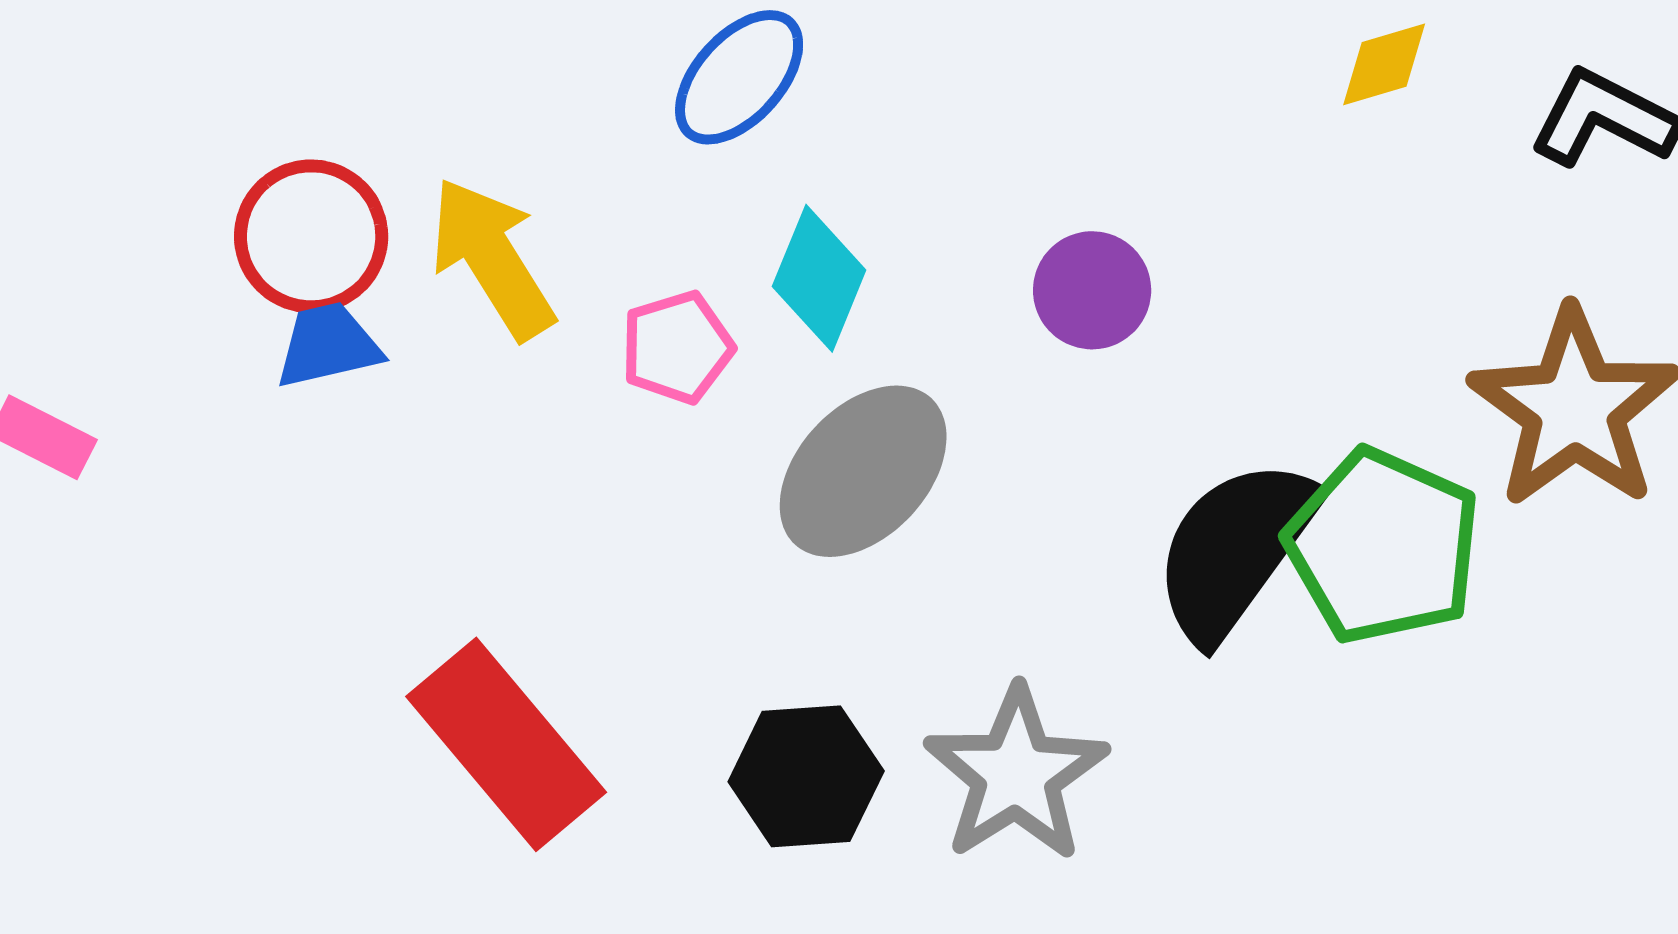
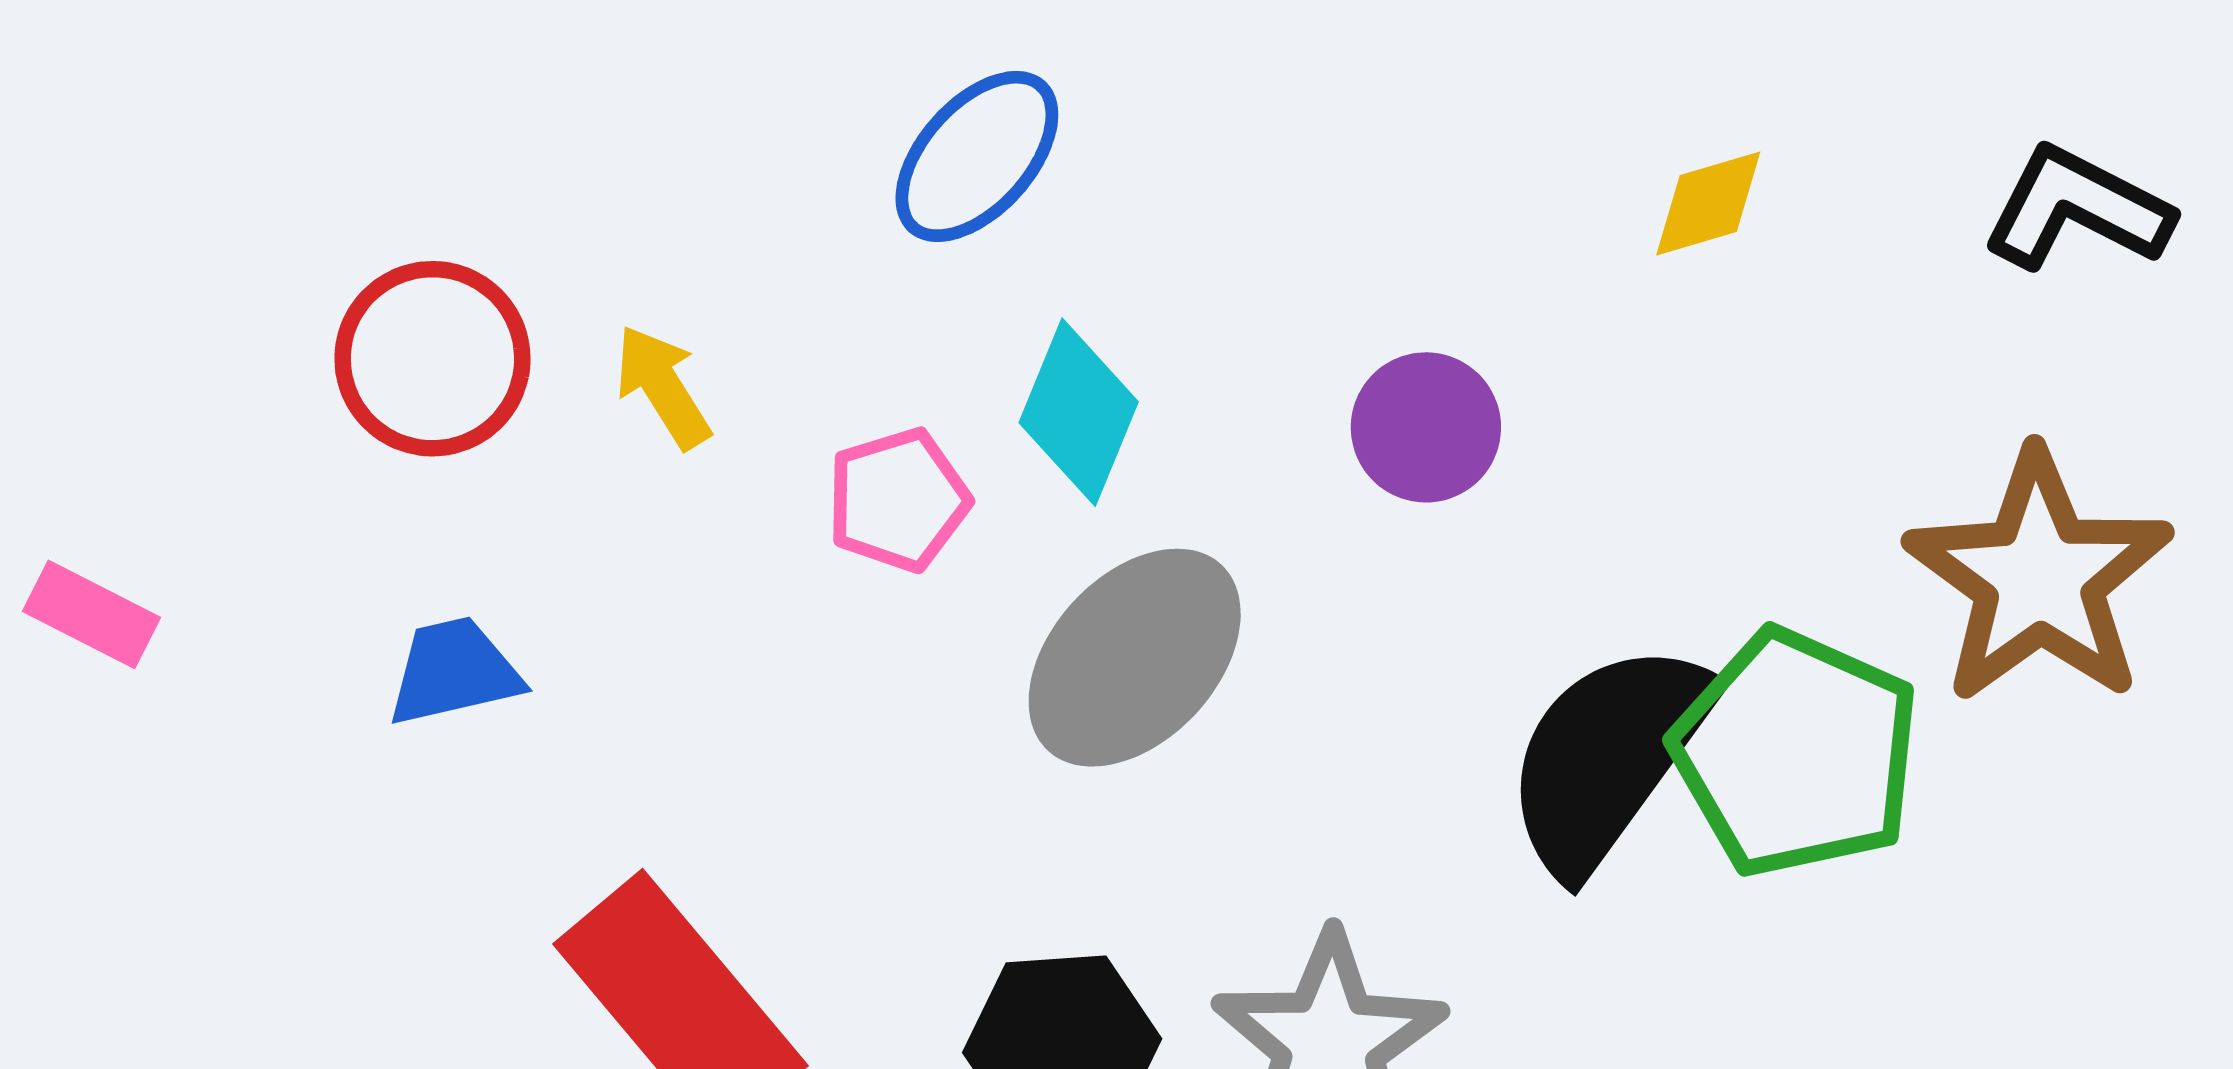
yellow diamond: (1384, 64) -> (1708, 204), moved
yellow arrow: (492, 258) -> (663, 387), size x0.6
blue trapezoid: (328, 345) -> (454, 672), moved

